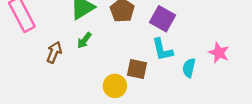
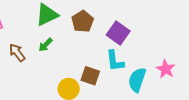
brown arrow: (54, 52) -> (17, 53), turned -66
cyan semicircle: (189, 68) -> (137, 80), size x1.4

